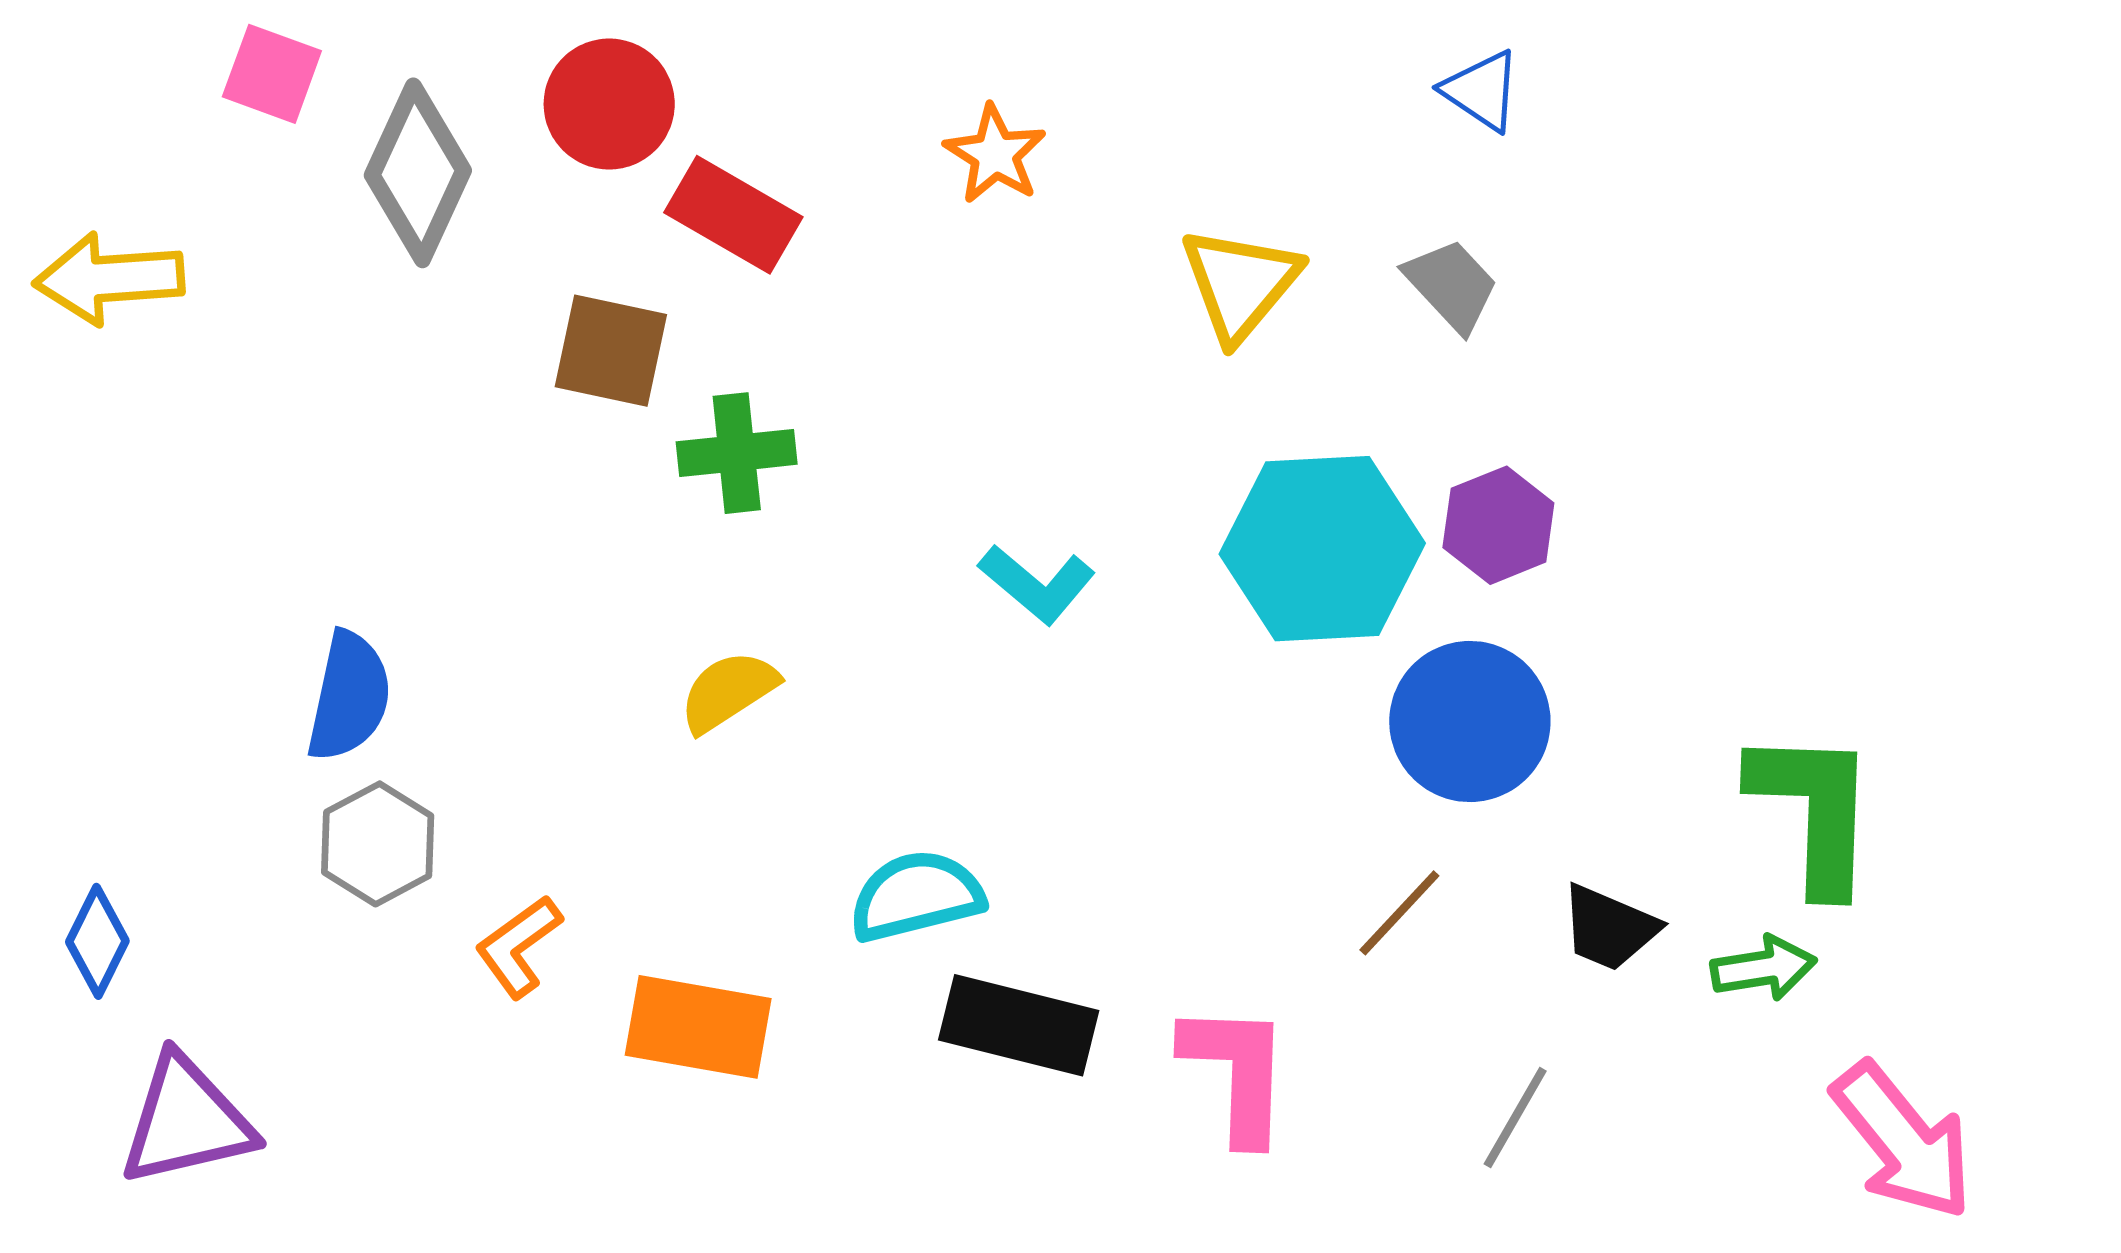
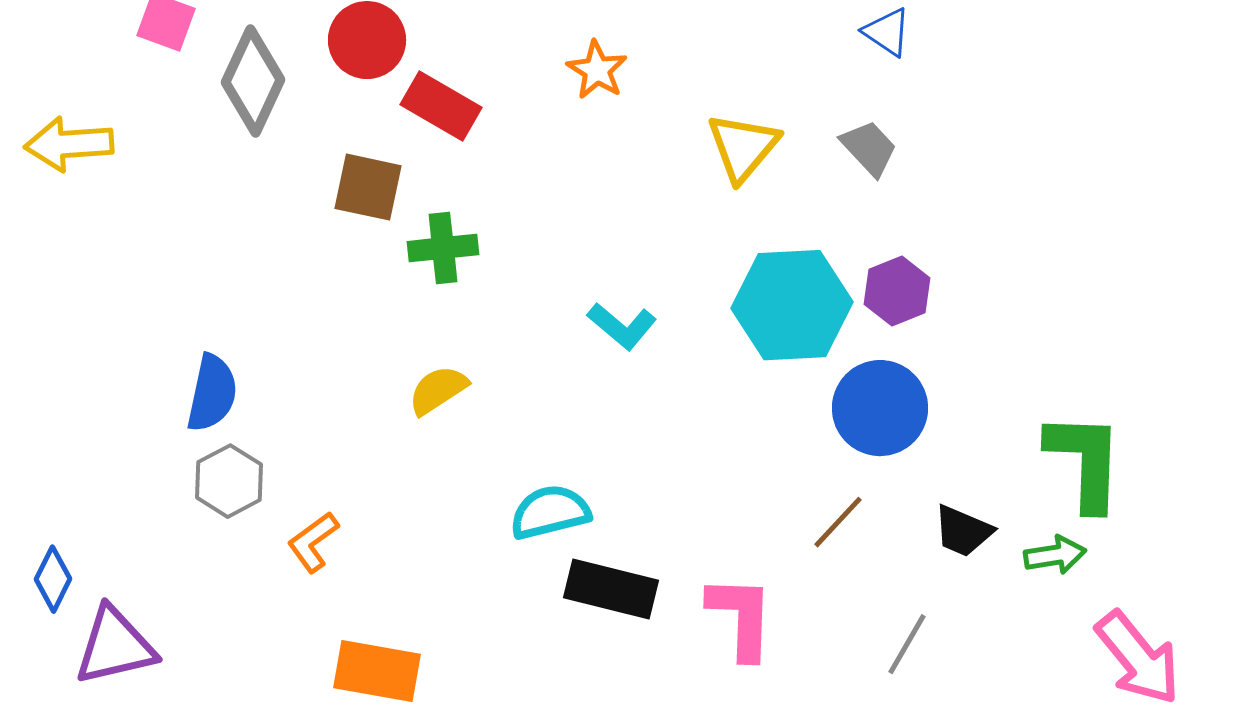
blue diamond: (97, 941) -> (53, 579), moved
orange rectangle: (698, 1027) -> (377, 671), moved

